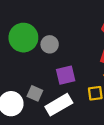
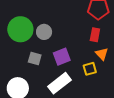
gray square: (35, 93) -> (35, 59), moved

